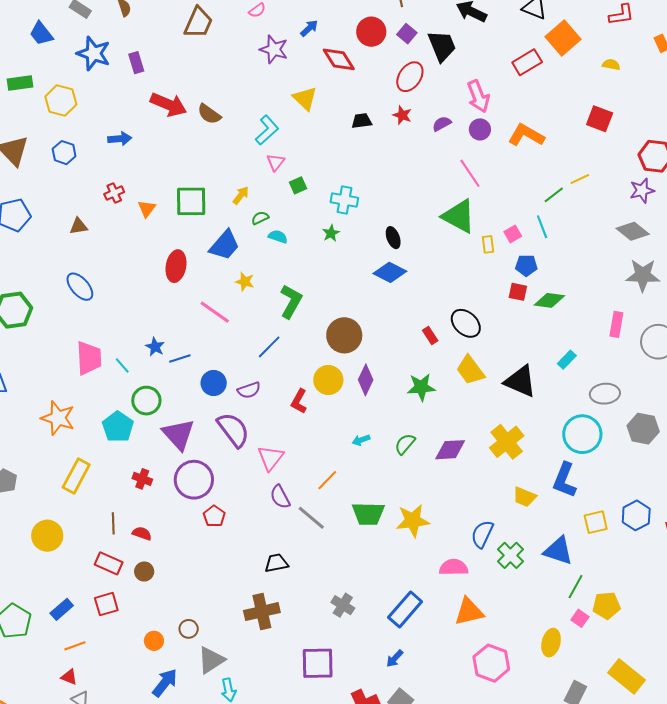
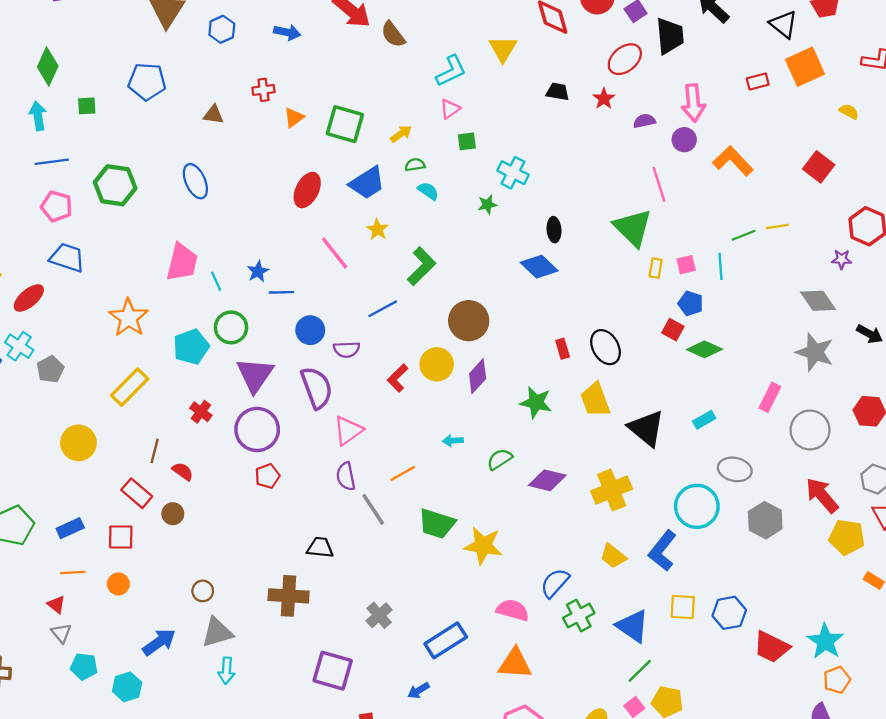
red rectangle: (527, 62) -> (758, 82), size x0.7
purple star: (642, 191) -> (842, 259), size x0.7
orange circle: (154, 641) -> (118, 584), moved

